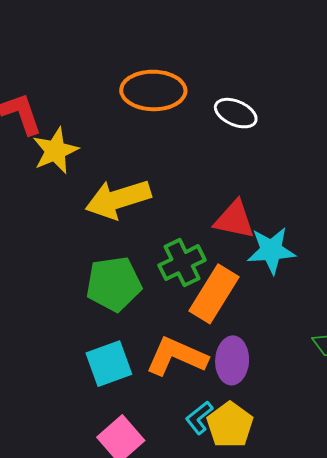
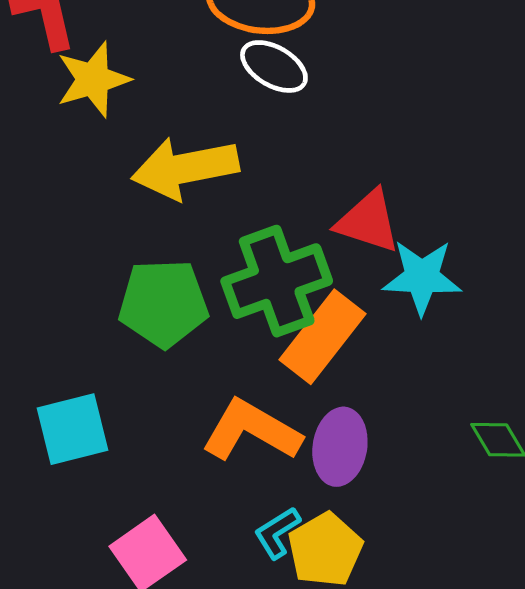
white ellipse: (236, 113) -> (274, 66), moved
green cross: (182, 263) -> (277, 281), size x1.4
cyan square: (109, 364) -> (72, 429), moved

